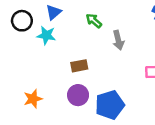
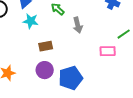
cyan star: (46, 35) -> (31, 21), moved

